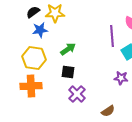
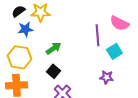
black square: (68, 72) -> (53, 71), turned 32

